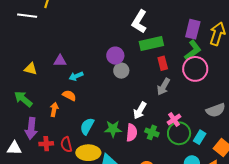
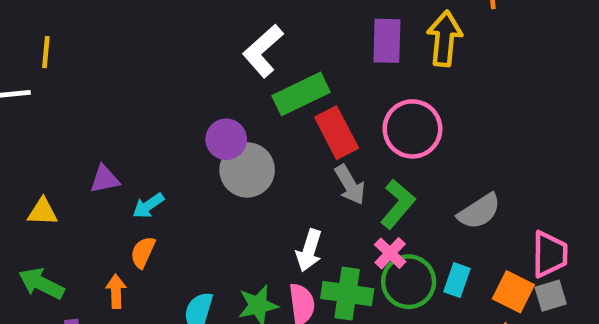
white L-shape: (139, 22) -> (263, 51), turned 30
green L-shape: (193, 50) -> (398, 204), moved
red rectangle: (163, 63) -> (337, 133), size x1.5
gray circle: (121, 71) -> (247, 170), size x1.5
gray arrow: (163, 87) -> (350, 185), turned -48
orange semicircle: (69, 95) -> (143, 252), turned -80
green cross: (152, 132) -> (347, 294), size x1.5

